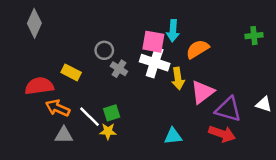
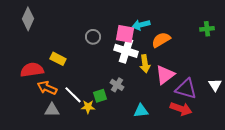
cyan arrow: (173, 31) -> (141, 25), turned 72
gray circle: (104, 50) -> (93, 37), moved
gray cross: (119, 69) -> (117, 85), moved
white triangle: (264, 104) -> (215, 85), turned 40
green square: (112, 113) -> (100, 96), moved

